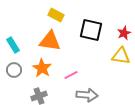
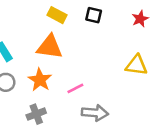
black square: (91, 30) -> (94, 15), moved, size x0.6
red star: (124, 33) -> (140, 19), moved

